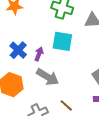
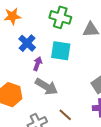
blue cross: (18, 50) -> (27, 43), moved

